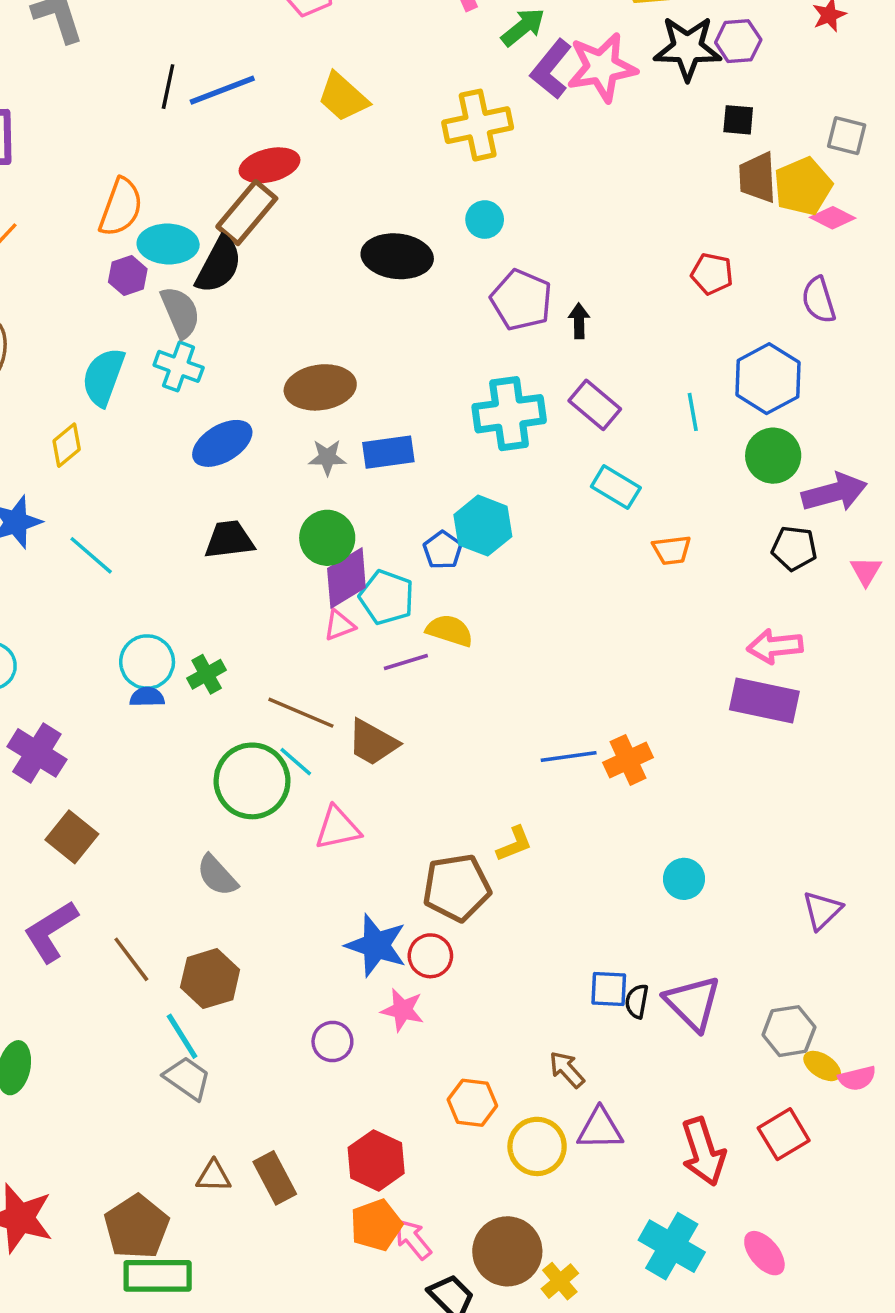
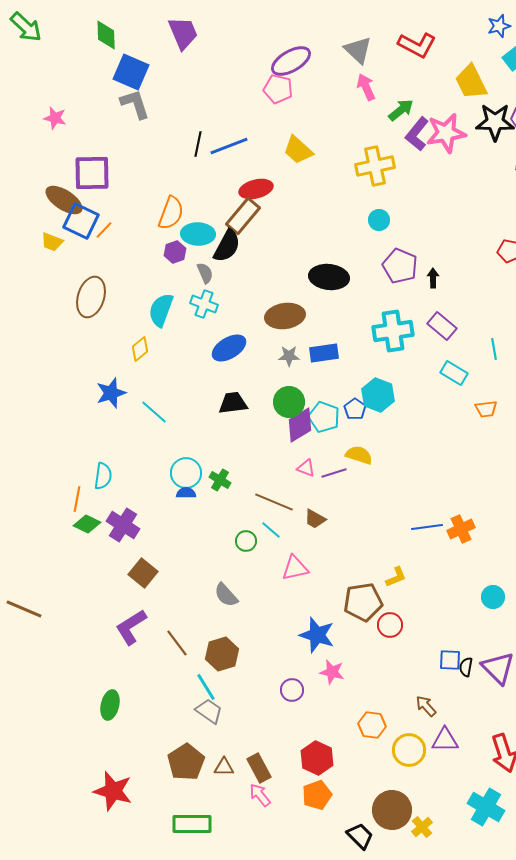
black ellipse: (397, 256) -> (329, 277), moved
gray semicircle: (180, 312) -> (205, 273), size x0.7
cyan line: (693, 412) -> (494, 349), moved
cyan pentagon: (387, 597) -> (324, 417), moved
pink triangle: (339, 625) -> (306, 468), moved, turned 42
green cross: (207, 674) -> (220, 480), turned -30
brown trapezoid: (373, 742) -> (315, 519), size x0.7
green circle: (252, 781) -> (246, 541), size x0.5
red circle: (430, 956) -> (390, 625), moved
brown pentagon: (137, 1227) -> (186, 762), moved
pink arrow: (413, 1239) -> (260, 795), moved

